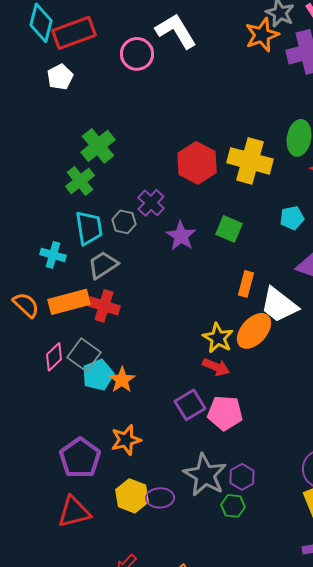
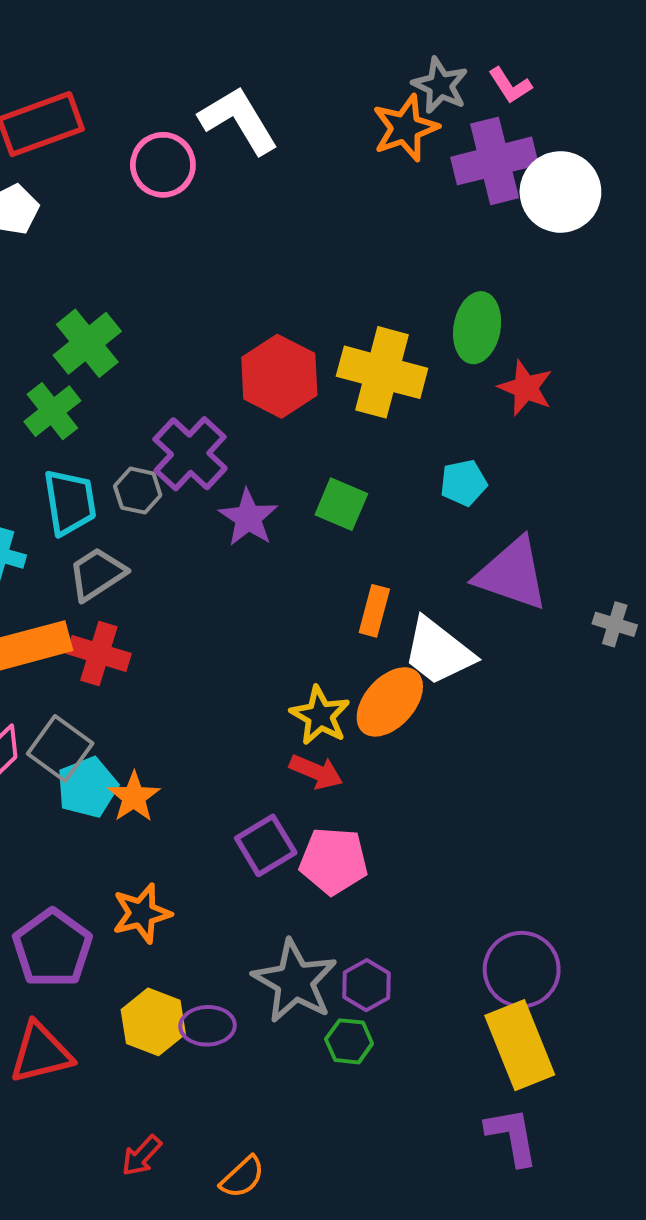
purple cross: (151, 203) -> (190, 454), size x1.4

